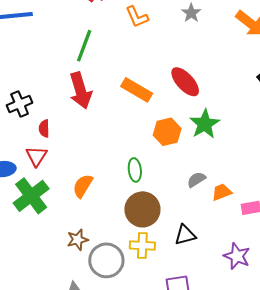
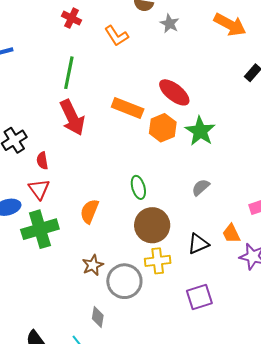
orange hexagon: (167, 132) -> (163, 128), moved
orange trapezoid: (222, 192) -> (231, 234), moved, turned -85
green cross: (31, 196) -> (40, 229), turned 30

